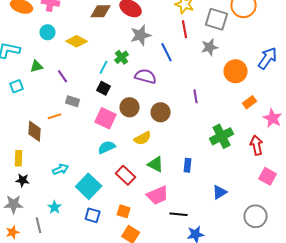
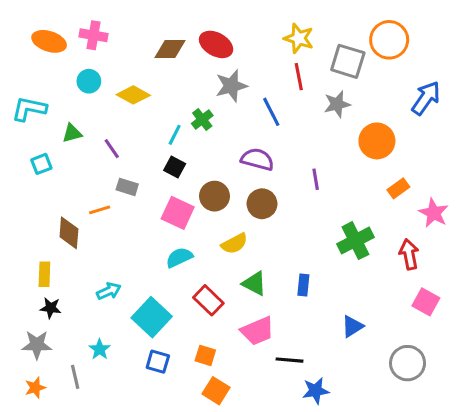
blue arrow: (268, 58) -> (426, 98), moved
purple semicircle: (146, 76) -> (257, 159), moved

